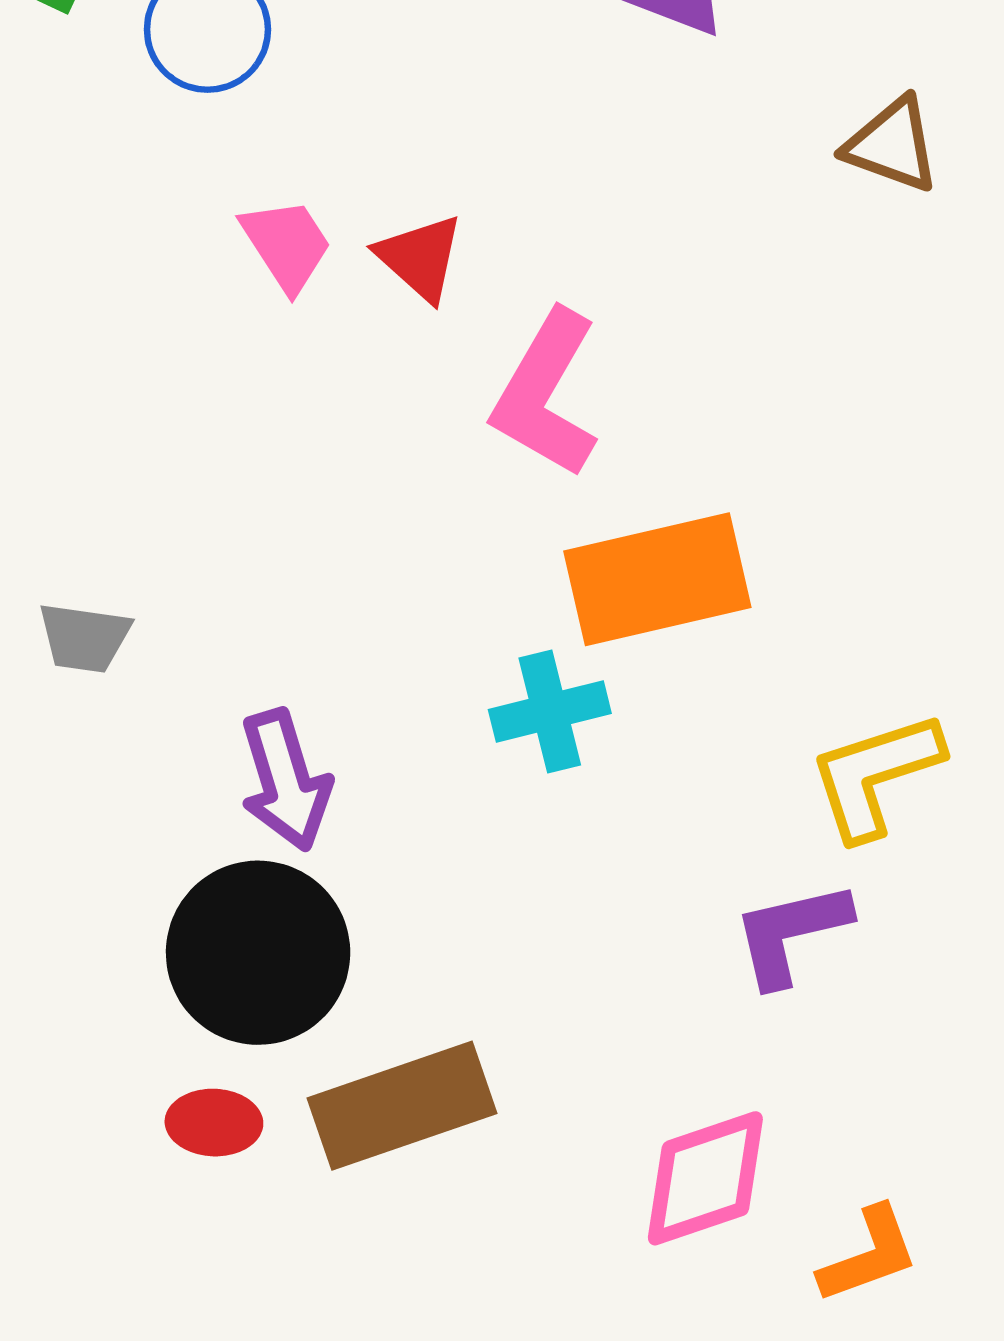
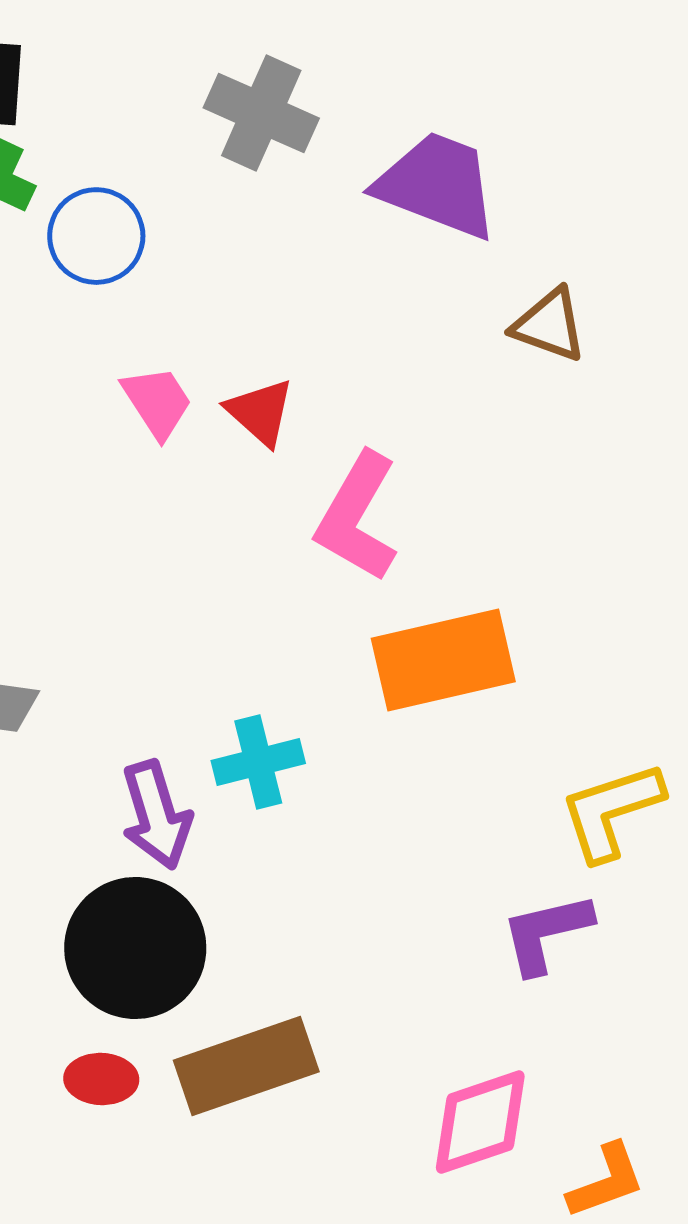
brown triangle: (892, 145) -> (549, 325), moved
cyan cross: (550, 712) -> (258, 762), moved

